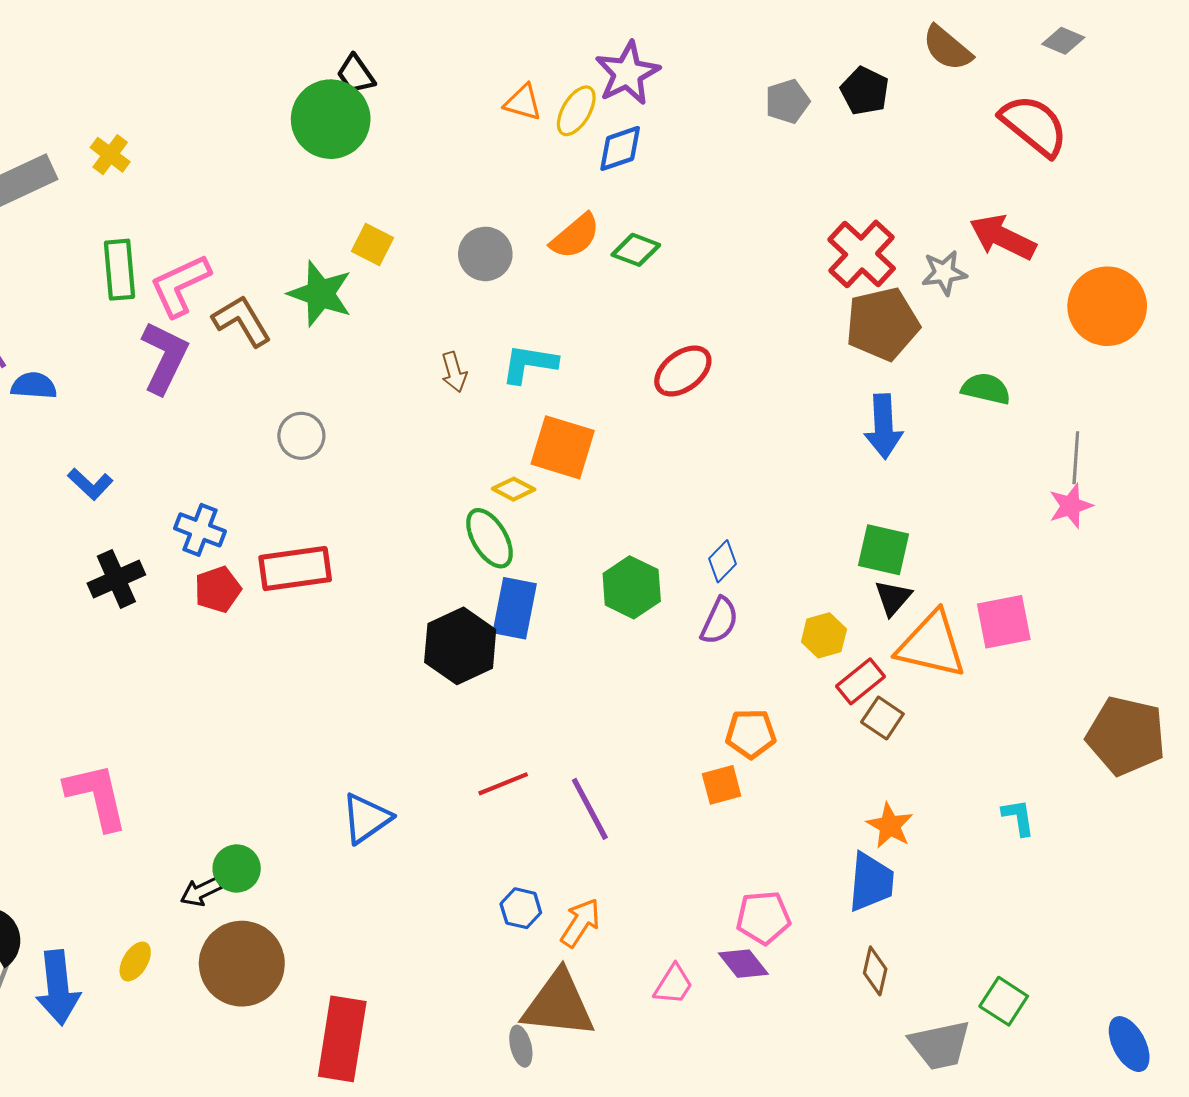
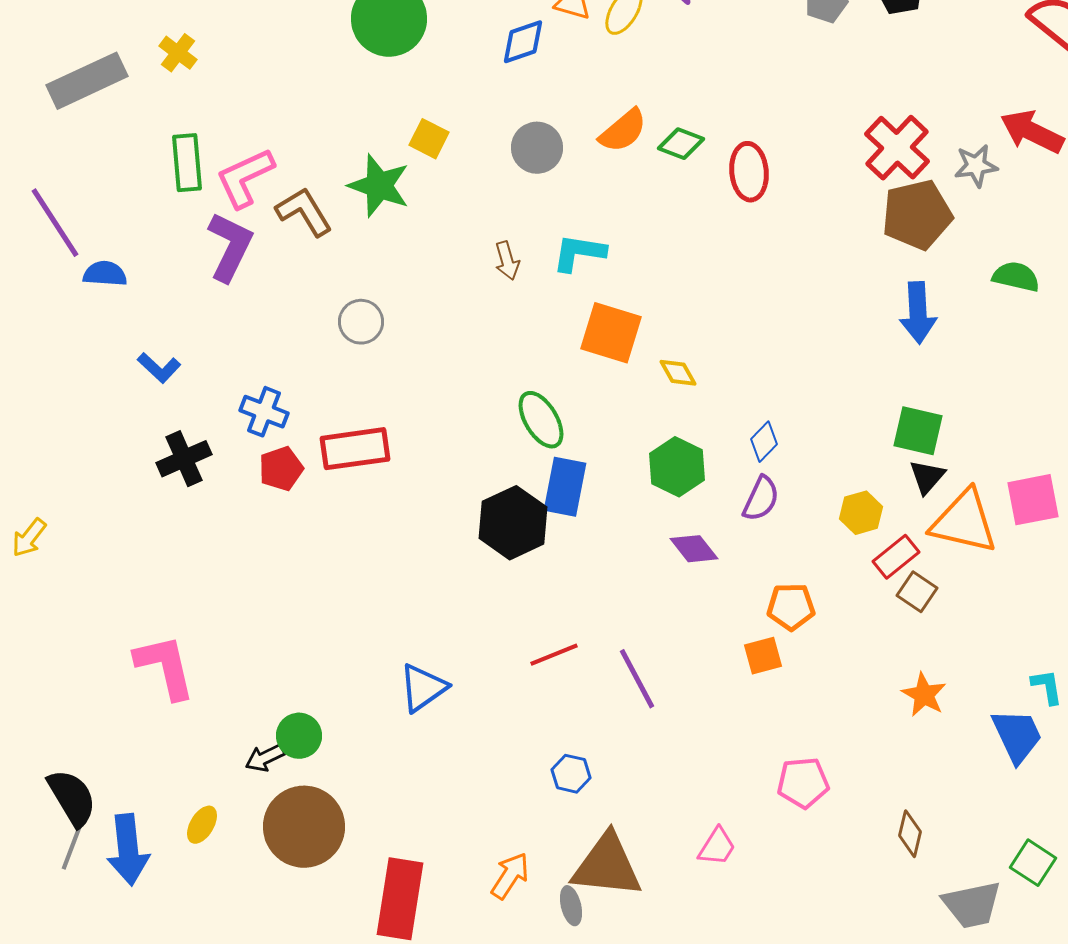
blue diamond: (620, 148) -> (523, 42), moved
red ellipse: (683, 371) -> (749, 172), moved, turned -58
yellow diamond: (514, 489) -> (678, 373), moved, turned 33
blue trapezoid: (871, 882) -> (1017, 736), moved, turned -30
orange arrow: (580, 923) -> (510, 876), moved
purple diamond: (743, 964) -> (694, 549), moved

